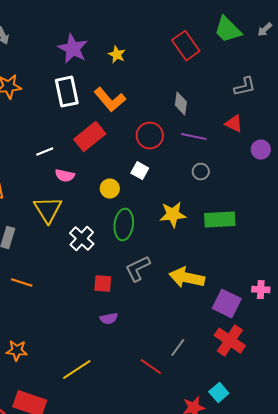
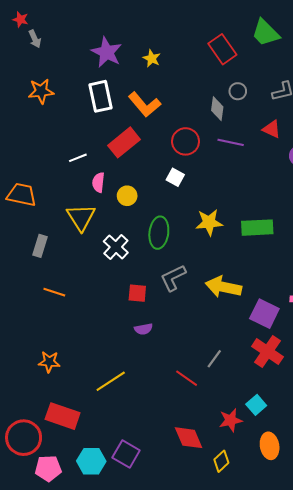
gray circle: (201, 172) -> (238, 91), moved
pink semicircle: (65, 176) -> (98, 182), turned 84
yellow circle: (110, 189) -> (127, 196), moved

